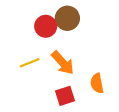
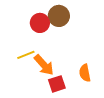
orange arrow: (63, 63) -> (44, 65), moved

